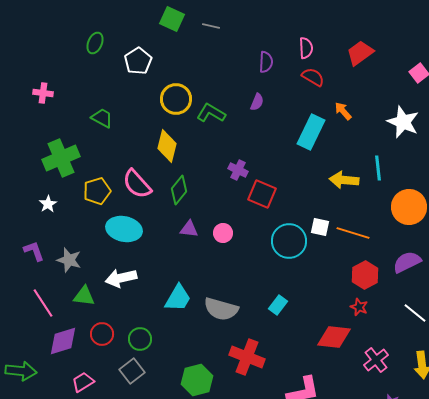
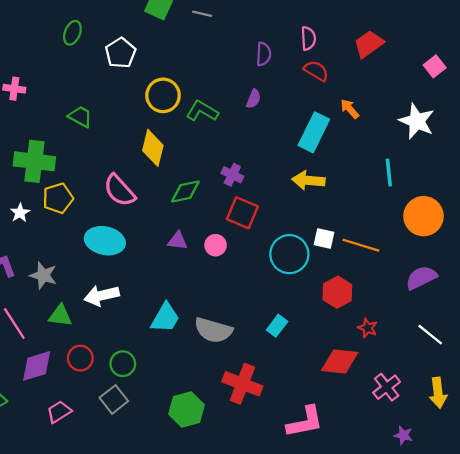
green cross: (61, 158) -> (34, 161), turned 30
yellow arrow: (344, 180) -> (308, 180), moved
green diamond: (179, 190) -> (185, 192), moved, turned 40
yellow pentagon: (97, 191) -> (58, 198), moved
red square: (262, 194) -> (242, 213), moved
red hexagon: (365, 275) -> (337, 292), moved

